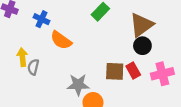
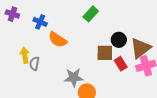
brown triangle: (141, 25) -> (141, 48), moved
black circle: (142, 46) -> (119, 40), moved
brown square: (115, 71) -> (105, 53), moved

